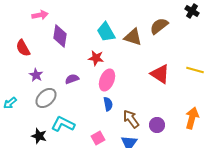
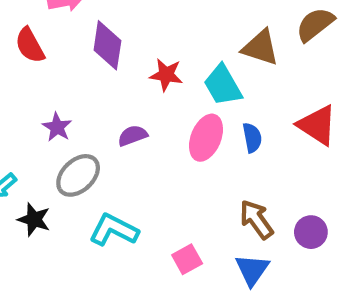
cyan trapezoid: (106, 32) -> (223, 85), moved
red semicircle: (23, 48) -> (30, 45), moved
red star: (96, 58) -> (166, 75), moved
blue semicircle: (108, 104) -> (252, 138), moved
black star: (39, 136) -> (34, 219), moved

